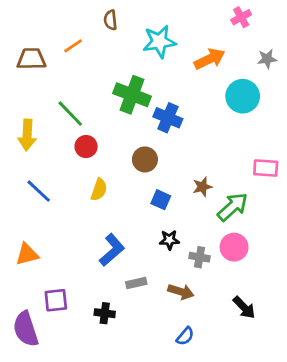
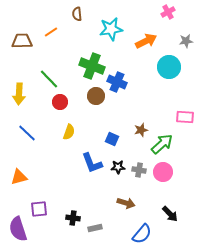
brown circle: (145, 159) -> (96, 96), moved
blue L-shape: (112, 250) -> (92, 163), moved, turned 110
gray cross: (200, 257) -> (139, 170), moved
gray rectangle: (136, 283) -> (95, 228), moved
blue semicircle: (185, 336) -> (142, 234), moved, size x1.5

